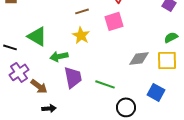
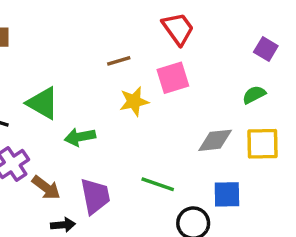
yellow star: (81, 35) -> (134, 101), moved, turned 30
green semicircle: (171, 37) -> (254, 95), moved
purple trapezoid: (73, 77) -> (95, 196), moved
blue square: (156, 92) -> (227, 194), moved, turned -30

